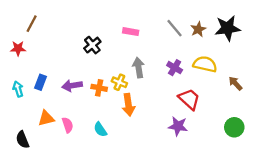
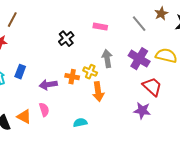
brown star: (198, 29) -> (161, 14), moved
purple cross: (175, 68) -> (139, 59), size x1.5
purple arrow: (72, 86) -> (48, 85), moved
orange triangle: (46, 118) -> (24, 117), moved, turned 42
cyan semicircle: (100, 130) -> (80, 123), moved, turned 112

